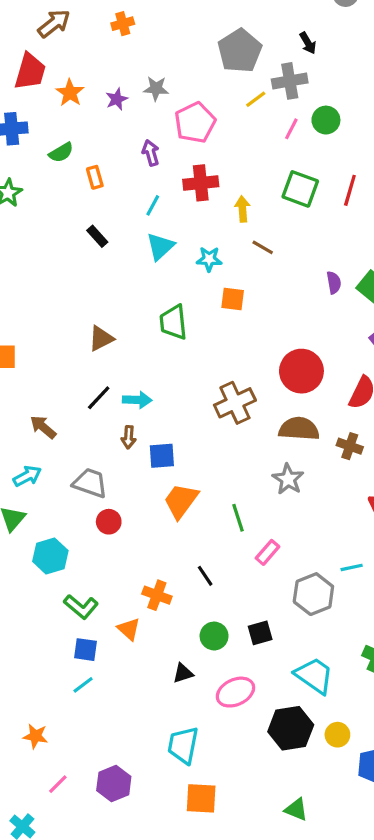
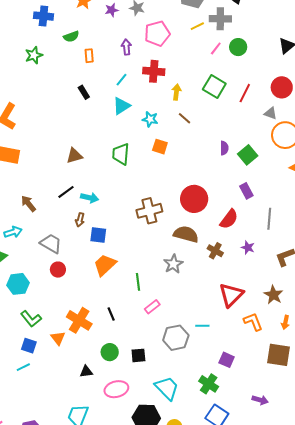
orange cross: (157, 595) -> (79, 320), size x1.4

